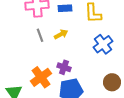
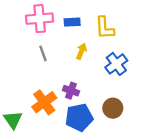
yellow arrow: (61, 34) -> (81, 51), moved, turned -40
brown circle: (112, 82) -> (113, 108), moved

